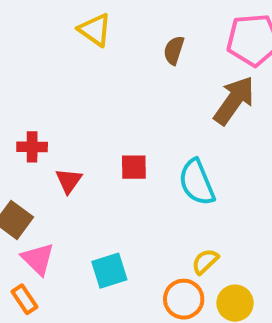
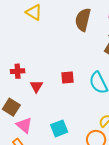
yellow triangle: (95, 30) -> (34, 12), moved
brown semicircle: (174, 50) -> (83, 20), size x1.6

